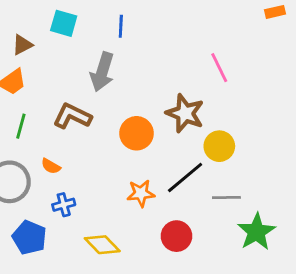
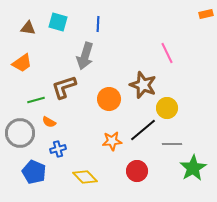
brown triangle: (22, 45) -> (28, 28), moved, turned 35
brown L-shape: (72, 116) -> (64, 87), turned -44
green line: (21, 126) -> (36, 100), moved, turned 60

